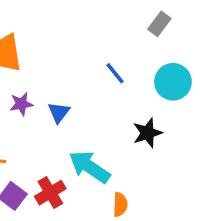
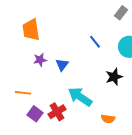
orange semicircle: (120, 204) -> (108, 119), moved, turned 96

